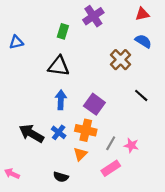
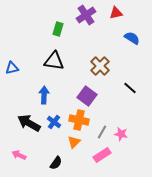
red triangle: (142, 14) -> (116, 13), moved
blue triangle: (16, 42) -> (12, 68), moved
brown cross: (121, 60) -> (100, 66), moved
blue arrow: (61, 100) -> (44, 95), moved
pink arrow: (12, 174) -> (19, 155), moved
black semicircle: (61, 177) -> (56, 163), turned -72

